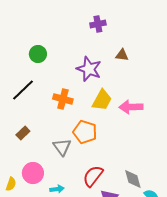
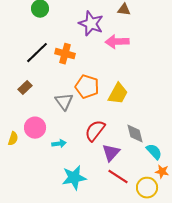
black line: (23, 90) -> (37, 53), moved
yellow trapezoid: (102, 100) -> (118, 94), moved
pink arrow: (131, 107) -> (117, 42), moved

